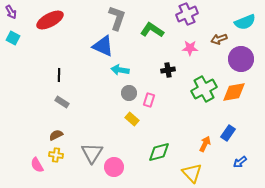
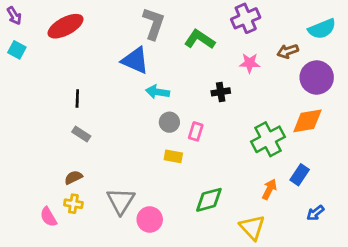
green cross: (204, 89) -> (268, 139), moved
yellow rectangle: (132, 119) -> (173, 156), turned -32

